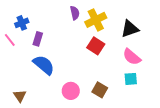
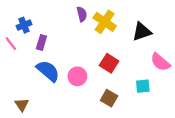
yellow cross: (96, 20) -> (105, 22), turned -30
red square: (96, 46) -> (109, 63), moved
pink semicircle: (132, 57) -> (160, 62), moved
pink circle: (71, 91) -> (77, 76), moved

